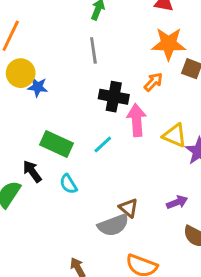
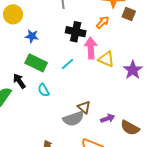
blue star: (38, 87) -> (32, 36), moved
yellow triangle: (175, 135) -> (106, 59), moved
purple arrow: (177, 202) -> (108, 118), moved

